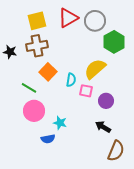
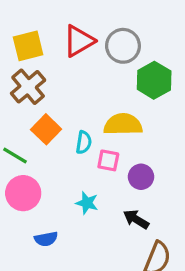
brown cross: (37, 46) -> (28, 87), turned -30
yellow semicircle: (95, 69) -> (123, 124), turned 40
cyan star: (60, 123) -> (87, 203), moved

